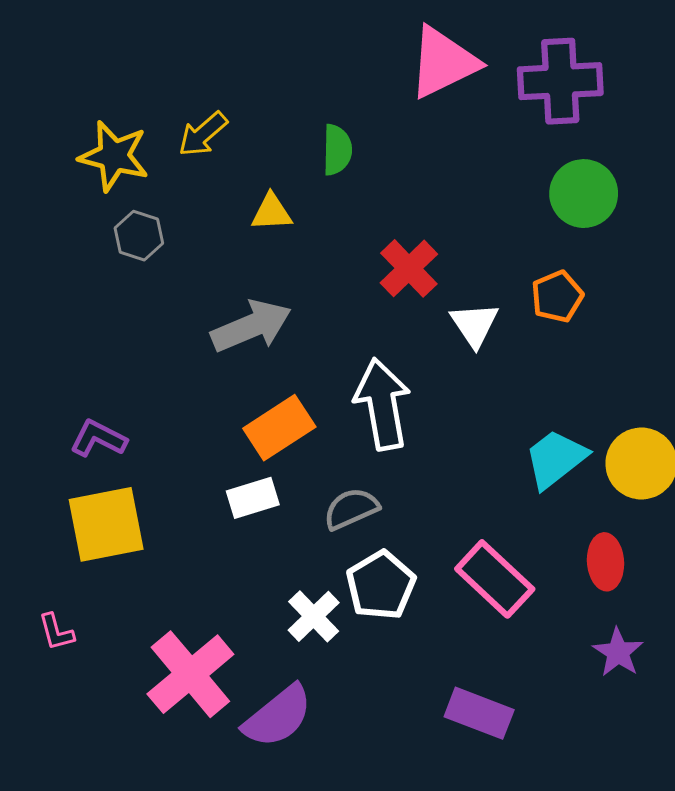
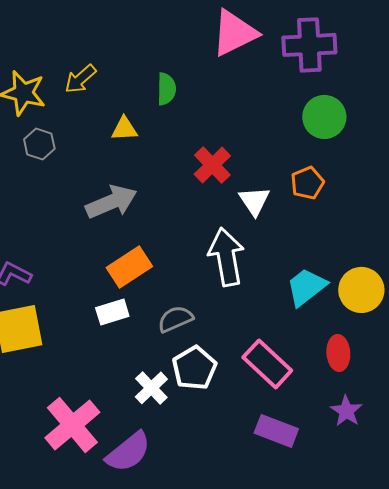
white arrow: (382, 404) -> (226, 257), moved
purple rectangle: (479, 713) -> (276, 431), moved

